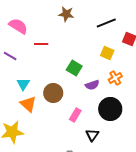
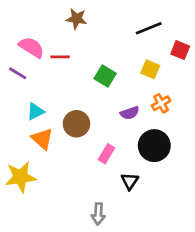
brown star: (66, 14) -> (76, 19), moved
pink semicircle: (18, 26) -> (31, 47), moved
green square: (74, 68) -> (105, 76), moved
cyan triangle: (23, 84) -> (35, 111), turned 32

